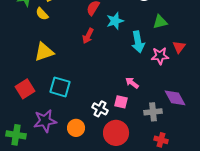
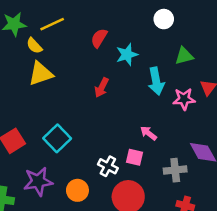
red arrow: (88, 36) -> (102, 88), moved
yellow triangle: (44, 52) -> (41, 74), moved
cyan square: (60, 87) -> (57, 138), turned 30

